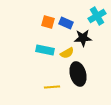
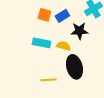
blue rectangle: (66, 23) -> (62, 16), turned -56
yellow semicircle: (67, 53) -> (63, 46), turned -136

